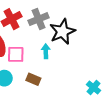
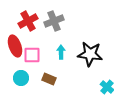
black star: (62, 31) -> (90, 54), moved, turned 30

